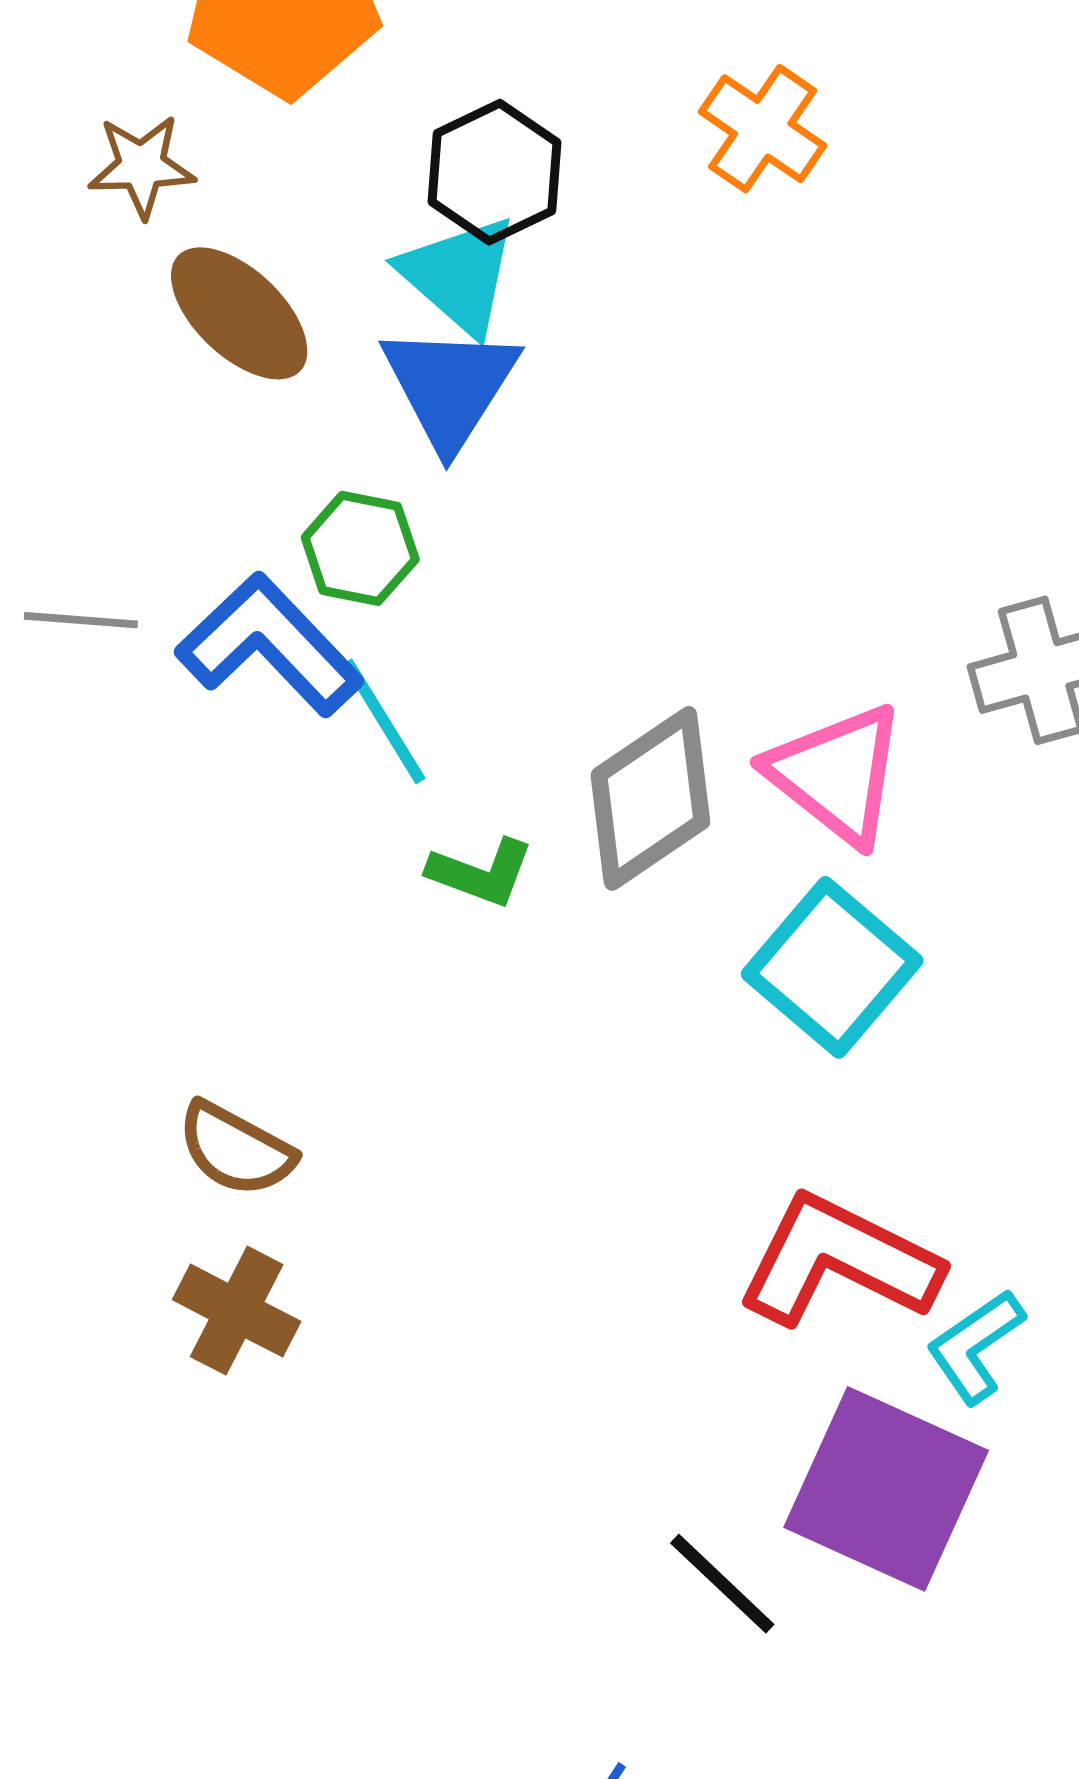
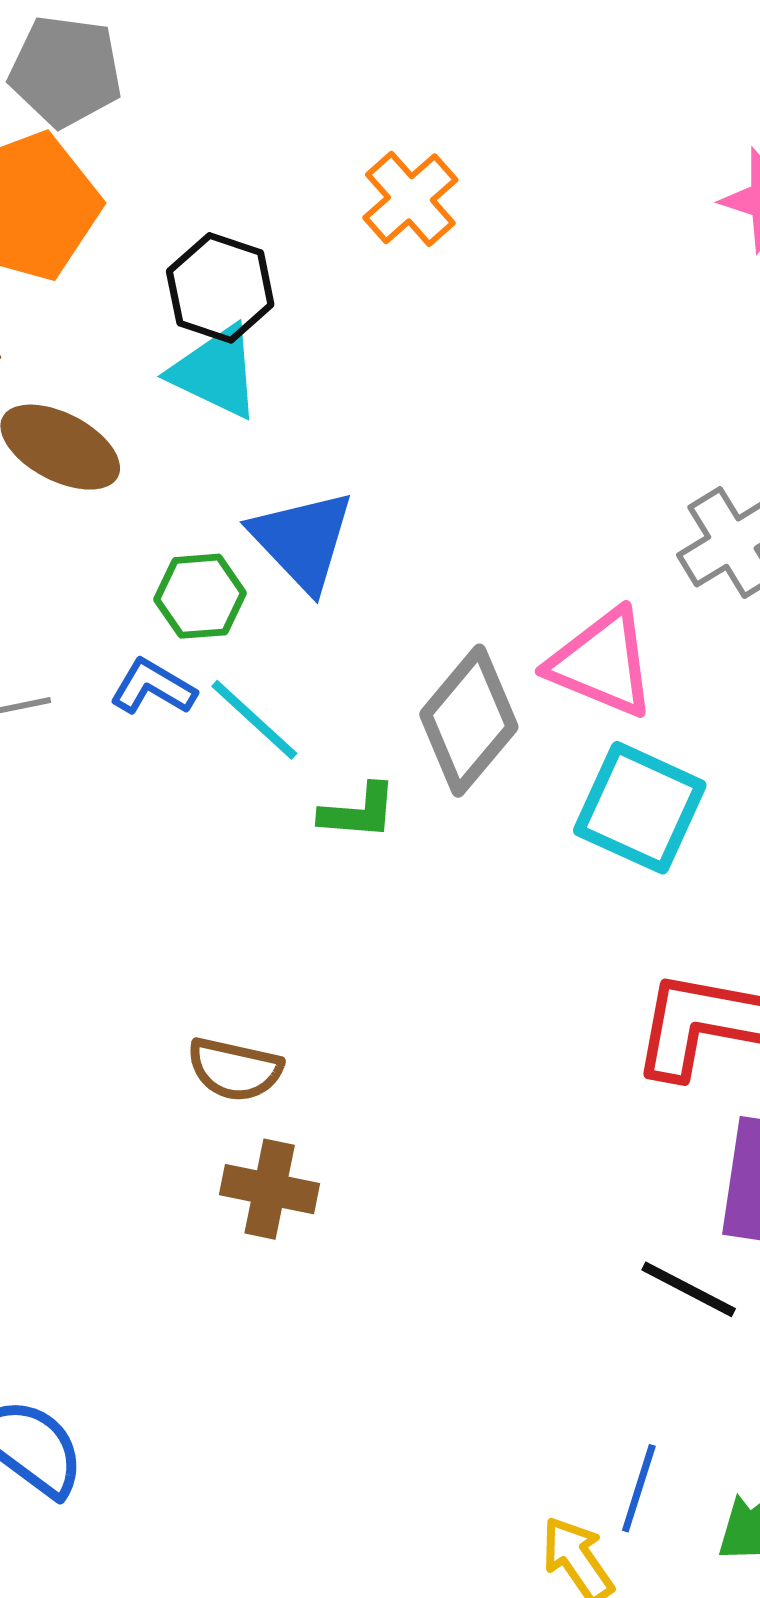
orange cross: (763, 129) -> (410, 199), turned 30
blue triangle: (450, 386) -> (302, 540), moved
blue L-shape: (269, 645) -> (153, 687), size x0.6

